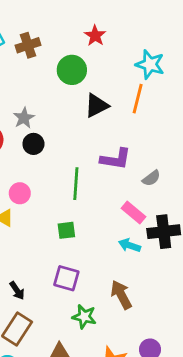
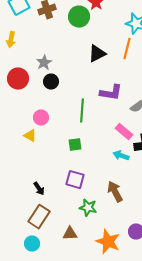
green circle: (72, 70) -> (79, 17), moved

